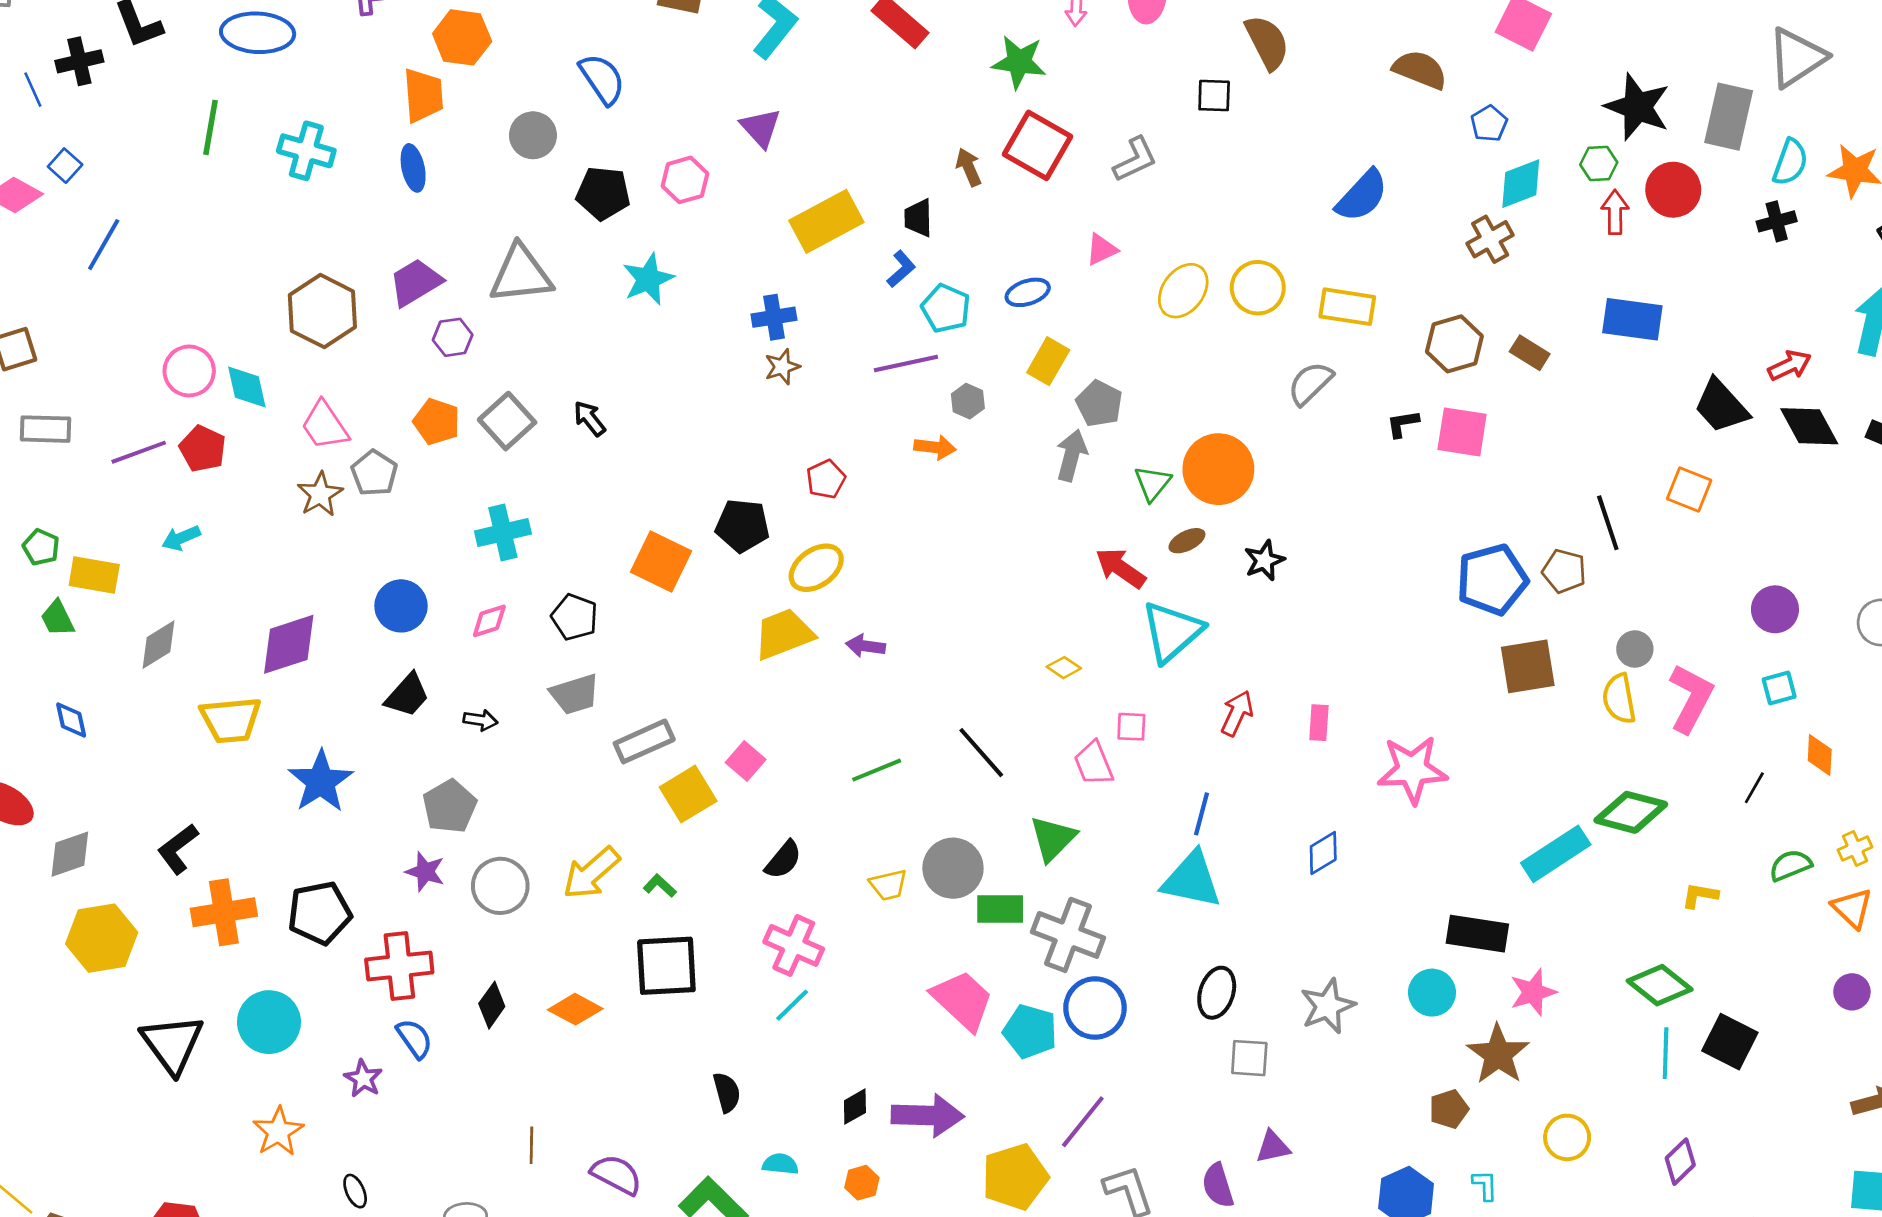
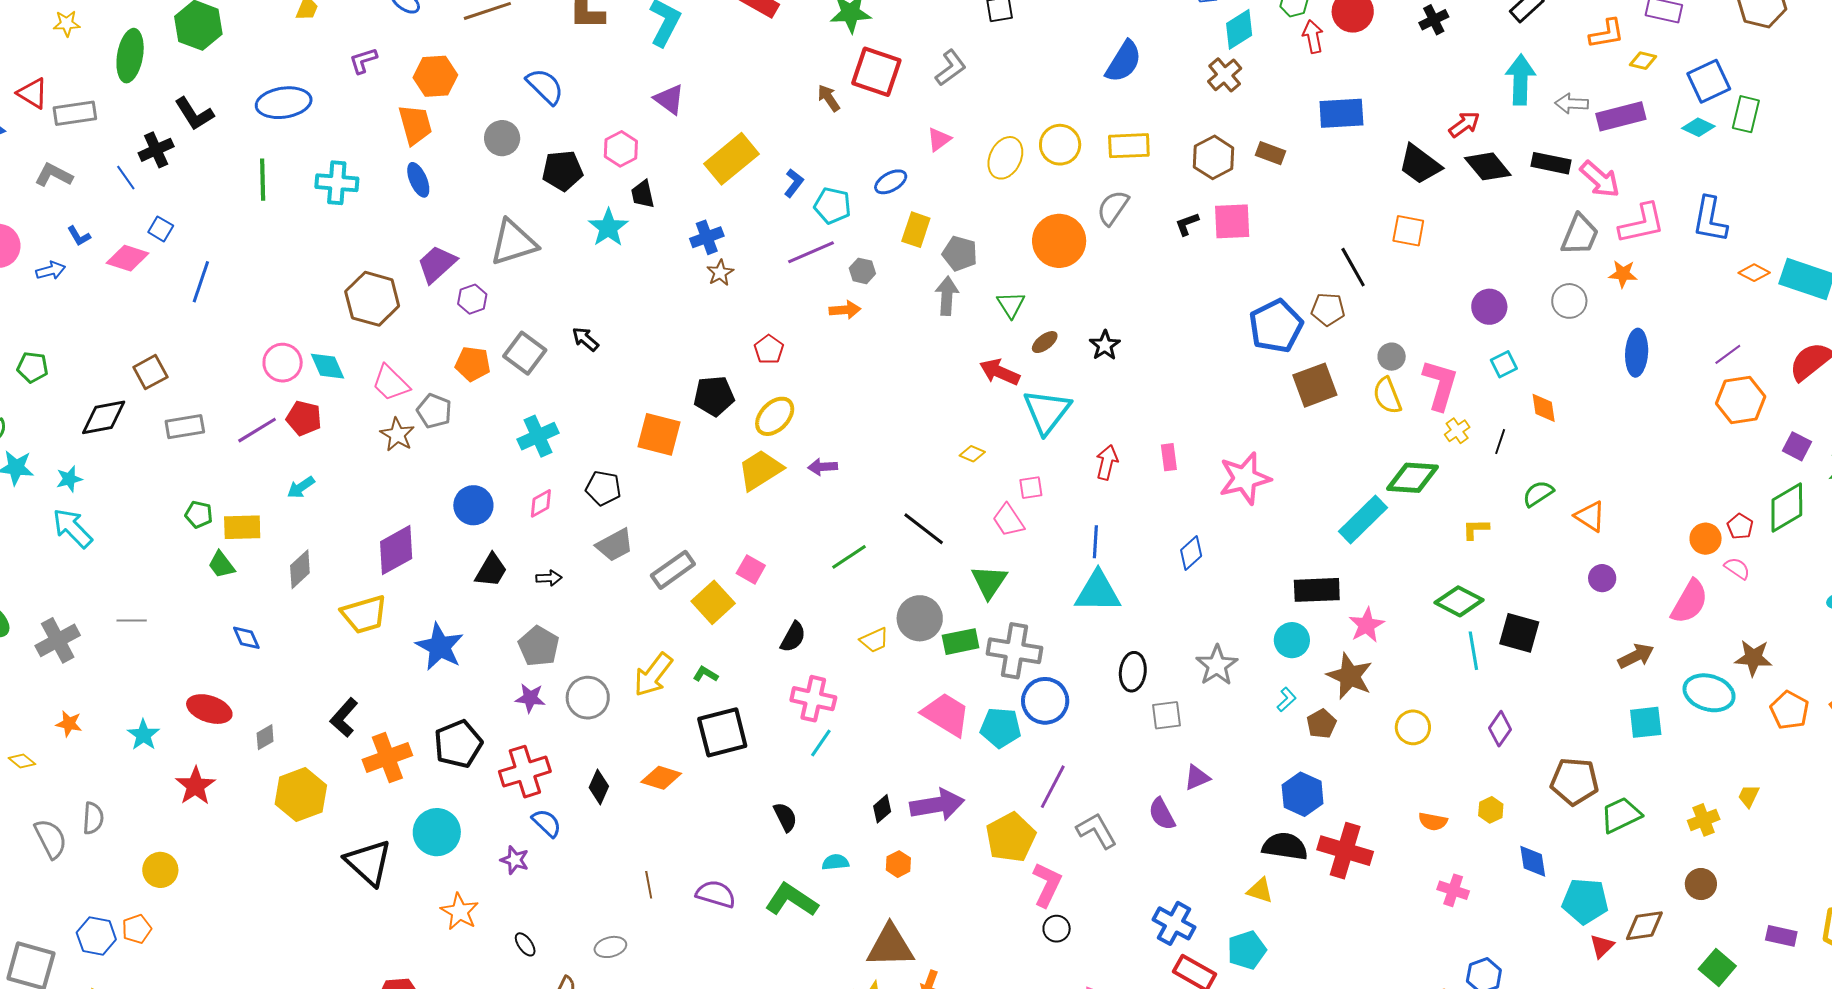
black trapezoid: (918, 218) -> (643, 194), moved
orange circle: (1218, 469) -> (1059, 241), moved
yellow cross: (1855, 848) -> (1457, 431), moved
gray diamond: (70, 854) -> (265, 737), size x0.7
cyan L-shape: (1485, 1185) -> (1287, 700), moved, turned 60

